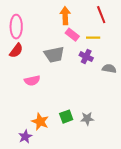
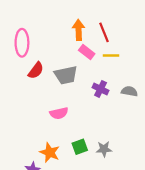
red line: (101, 15) -> (104, 32), moved
red semicircle: (16, 51) -> (36, 70), moved
purple cross: (86, 57) -> (101, 89), moved
pink semicircle: (32, 81) -> (59, 113), moved

